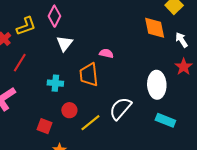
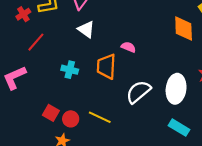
white triangle: (65, 43) -> (86, 29), turned -42
white semicircle: (120, 108) -> (138, 92), moved
red circle: (69, 110) -> (71, 119), moved
yellow line: (90, 123) -> (100, 117), turned 55

